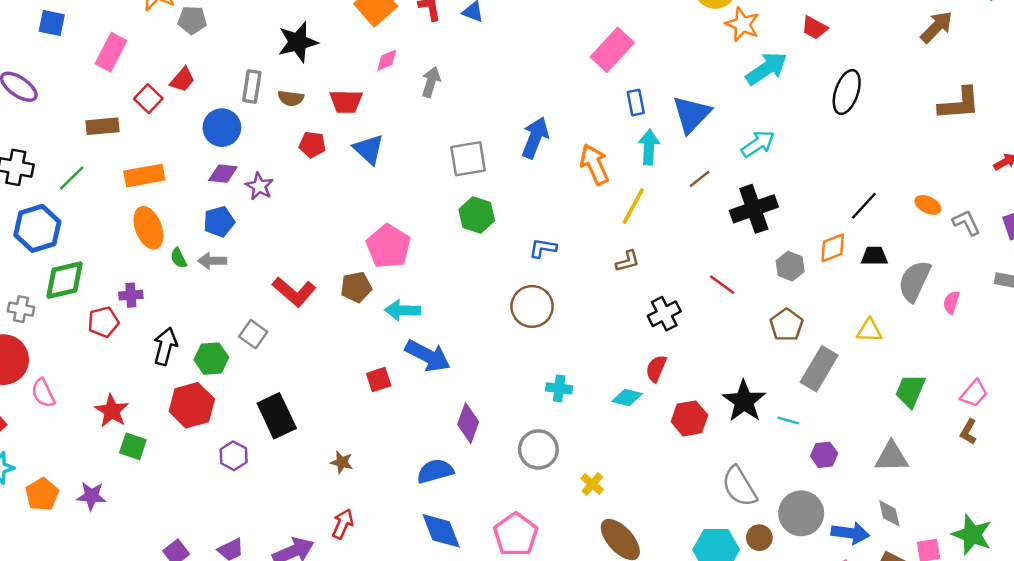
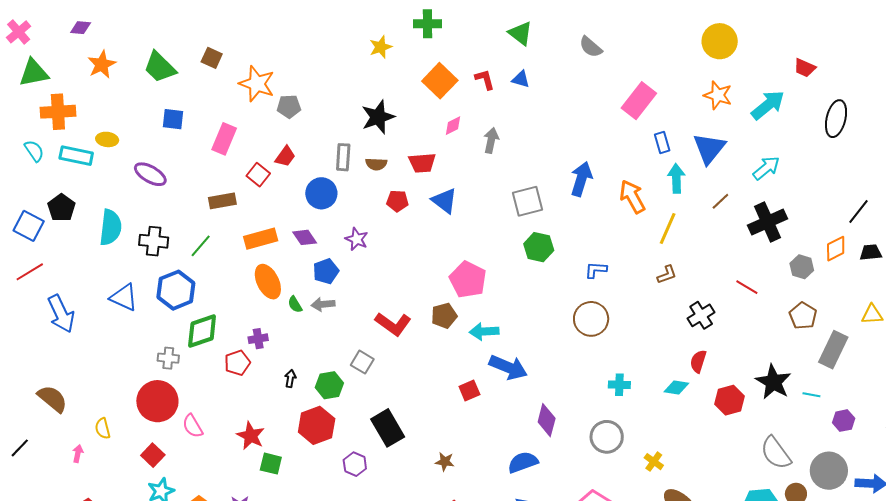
orange star: (742, 24) -> (718, 95), moved
purple diamond: (223, 174) -> (305, 237), moved, turned 55
black arrow: (165, 346) -> (290, 378), size x0.6

